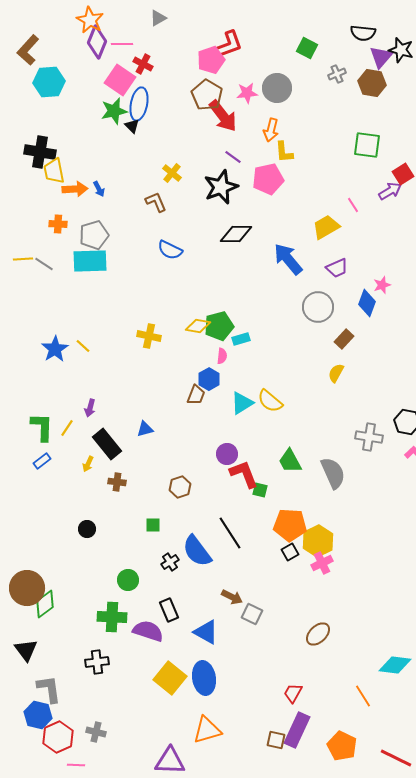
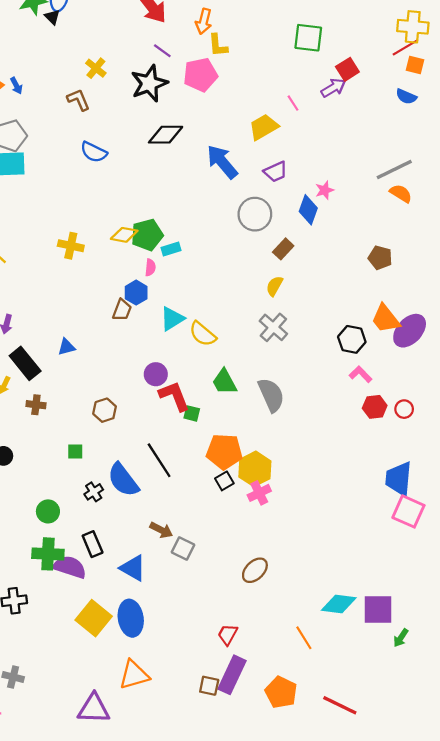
yellow semicircle: (270, 401) -> (203, 334), moved
gray cross: (369, 437) -> (273, 327), moved, turned 32
green cross: (112, 617) -> (48, 554), moved

